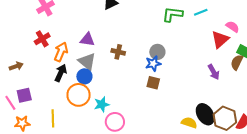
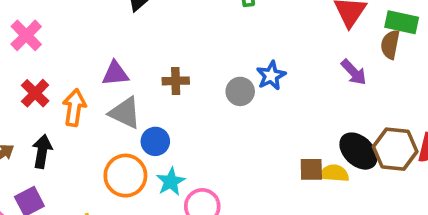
gray circle: (157, 52) -> (240, 91), moved
blue star: (153, 64) -> (271, 76), moved
black arrow: (61, 73) -> (42, 151), moved
blue circle: (84, 76) -> (155, 141), moved
brown square: (153, 83) -> (311, 169), moved

